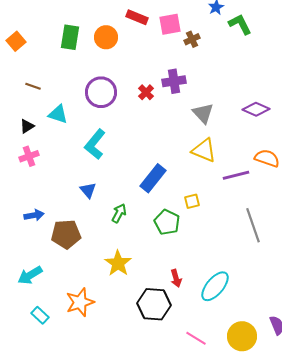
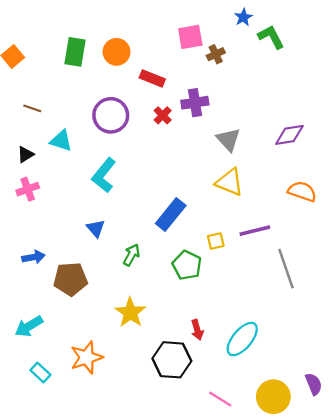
red rectangle: (137, 17) -> (152, 78), moved
purple diamond: (256, 109) -> (289, 135), turned -32
purple line: (236, 175) -> (255, 231), moved

